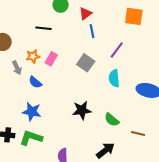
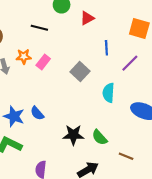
blue line: (92, 31) -> (106, 48), moved
purple line: (117, 50) -> (130, 63), moved
blue semicircle: (35, 82) -> (37, 113), moved
black star: (82, 110) -> (73, 135), moved

